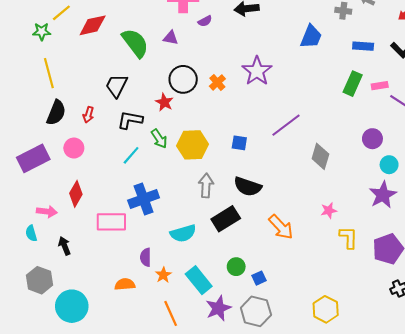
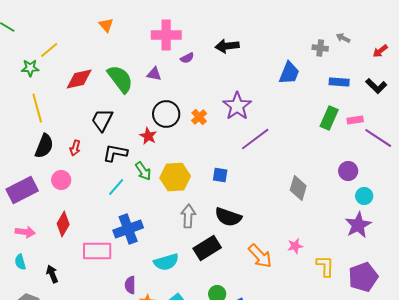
red diamond: (93, 25) -> (79, 79), moved
purple line: (286, 125) -> (255, 139), moved
pink star: (329, 210) -> (295, 246), moved
pink arrow: (47, 211) -> (25, 232), moved

